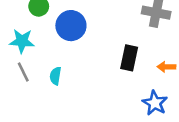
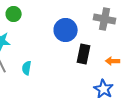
blue circle: (71, 26) -> (66, 30), moved

